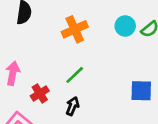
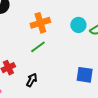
green line: (75, 75) -> (38, 47), moved

